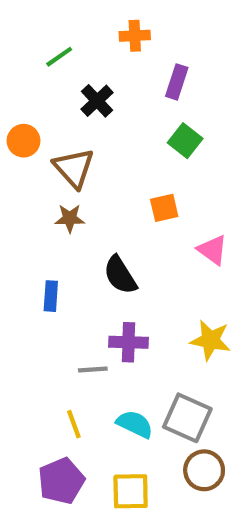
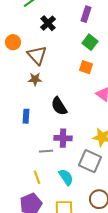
orange square: (164, 208) -> (86, 67), moved, turned 32
gray square: (187, 418) -> (90, 161), moved
cyan semicircle: (135, 424) -> (66, 177), turned 30

